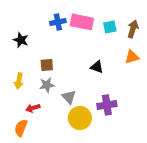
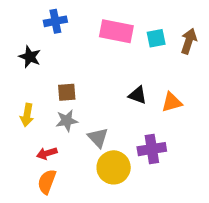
blue cross: (58, 22) -> (55, 21), moved
orange triangle: (132, 57) -> (172, 102), moved
orange semicircle: (21, 128) -> (47, 182), moved

